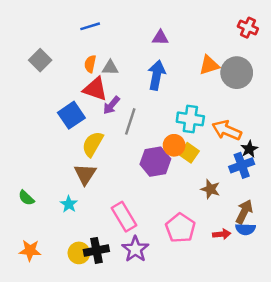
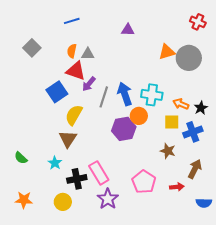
blue arrow: (157, 75) -> (125, 94), moved, turned -30
orange arrow: (227, 130) -> (181, 104), size x0.7
black star: (249, 149) -> (201, 108), moved
yellow square: (189, 153) -> (172, 122), moved, turned -35
blue semicircle: (245, 229) -> (204, 203), moved
black cross: (96, 250) -> (77, 179), moved

